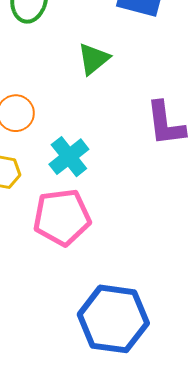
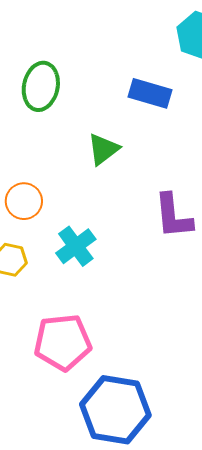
pink pentagon: (62, 217) -> (63, 342), moved

